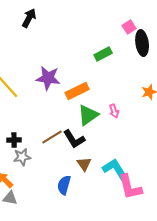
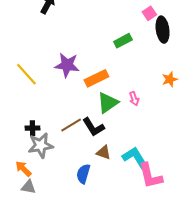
gray star: (22, 157) -> (41, 145), size x1.4
brown triangle: (84, 164) -> (104, 152), turned -35

